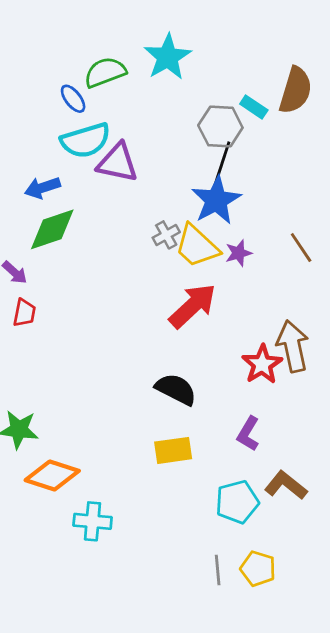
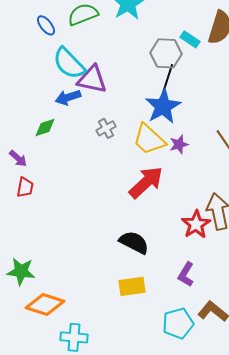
blue ellipse: (73, 99) -> (46, 25), moved
cyan semicircle: (86, 140) -> (69, 63), turned 63
blue arrow: (42, 188) -> (68, 97), moved
green diamond: (52, 229) -> (45, 127), size x0.6
gray cross: (166, 235) -> (106, 128), moved

